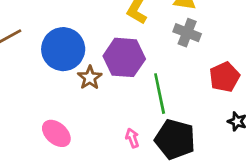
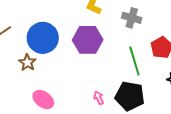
brown star: (90, 78) -> (27, 63), moved
green line: (160, 94) -> (134, 61), moved

